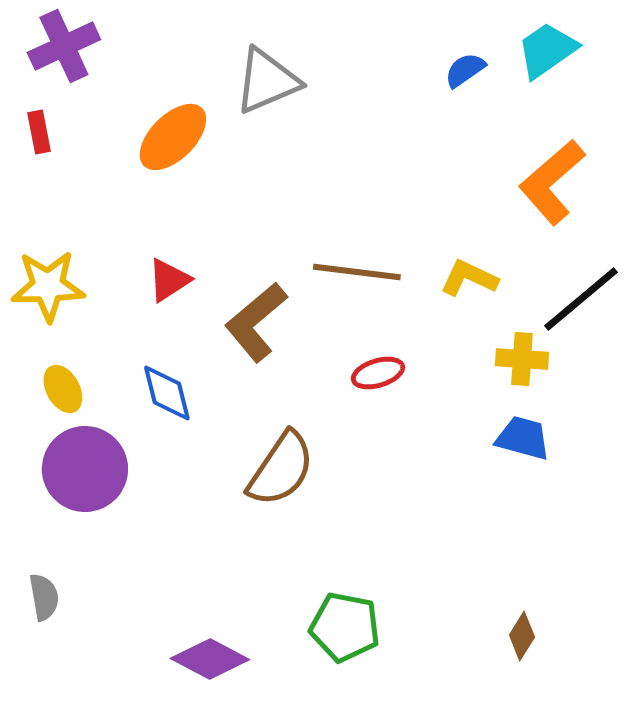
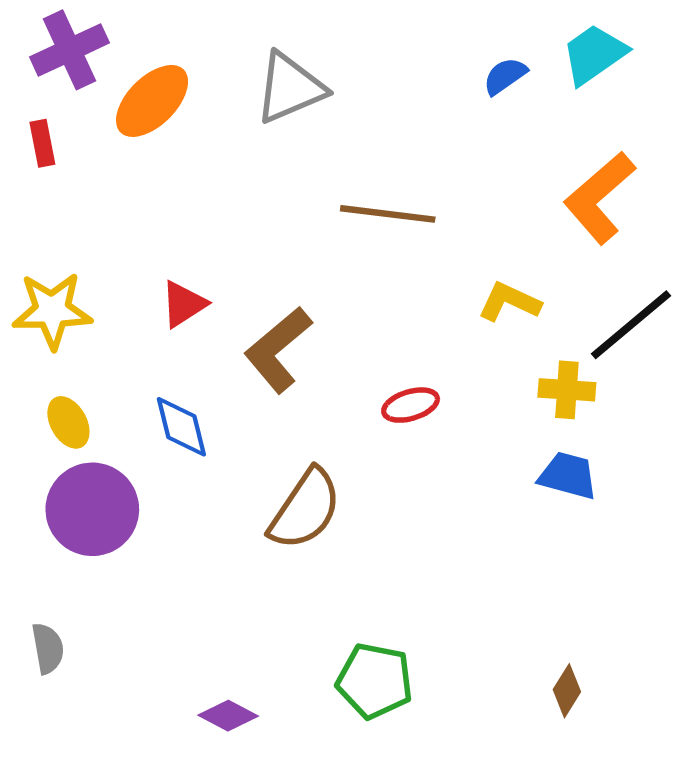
orange ellipse: (173, 137) -> (152, 101), moved
brown line: (357, 272) -> (388, 214), moved
purple diamond: (210, 659) -> (228, 716), size x0.7

